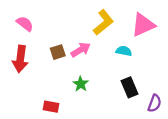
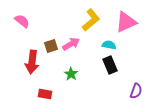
red arrow: (20, 59) -> (32, 62), moved
black rectangle: (129, 87) -> (110, 65), moved

